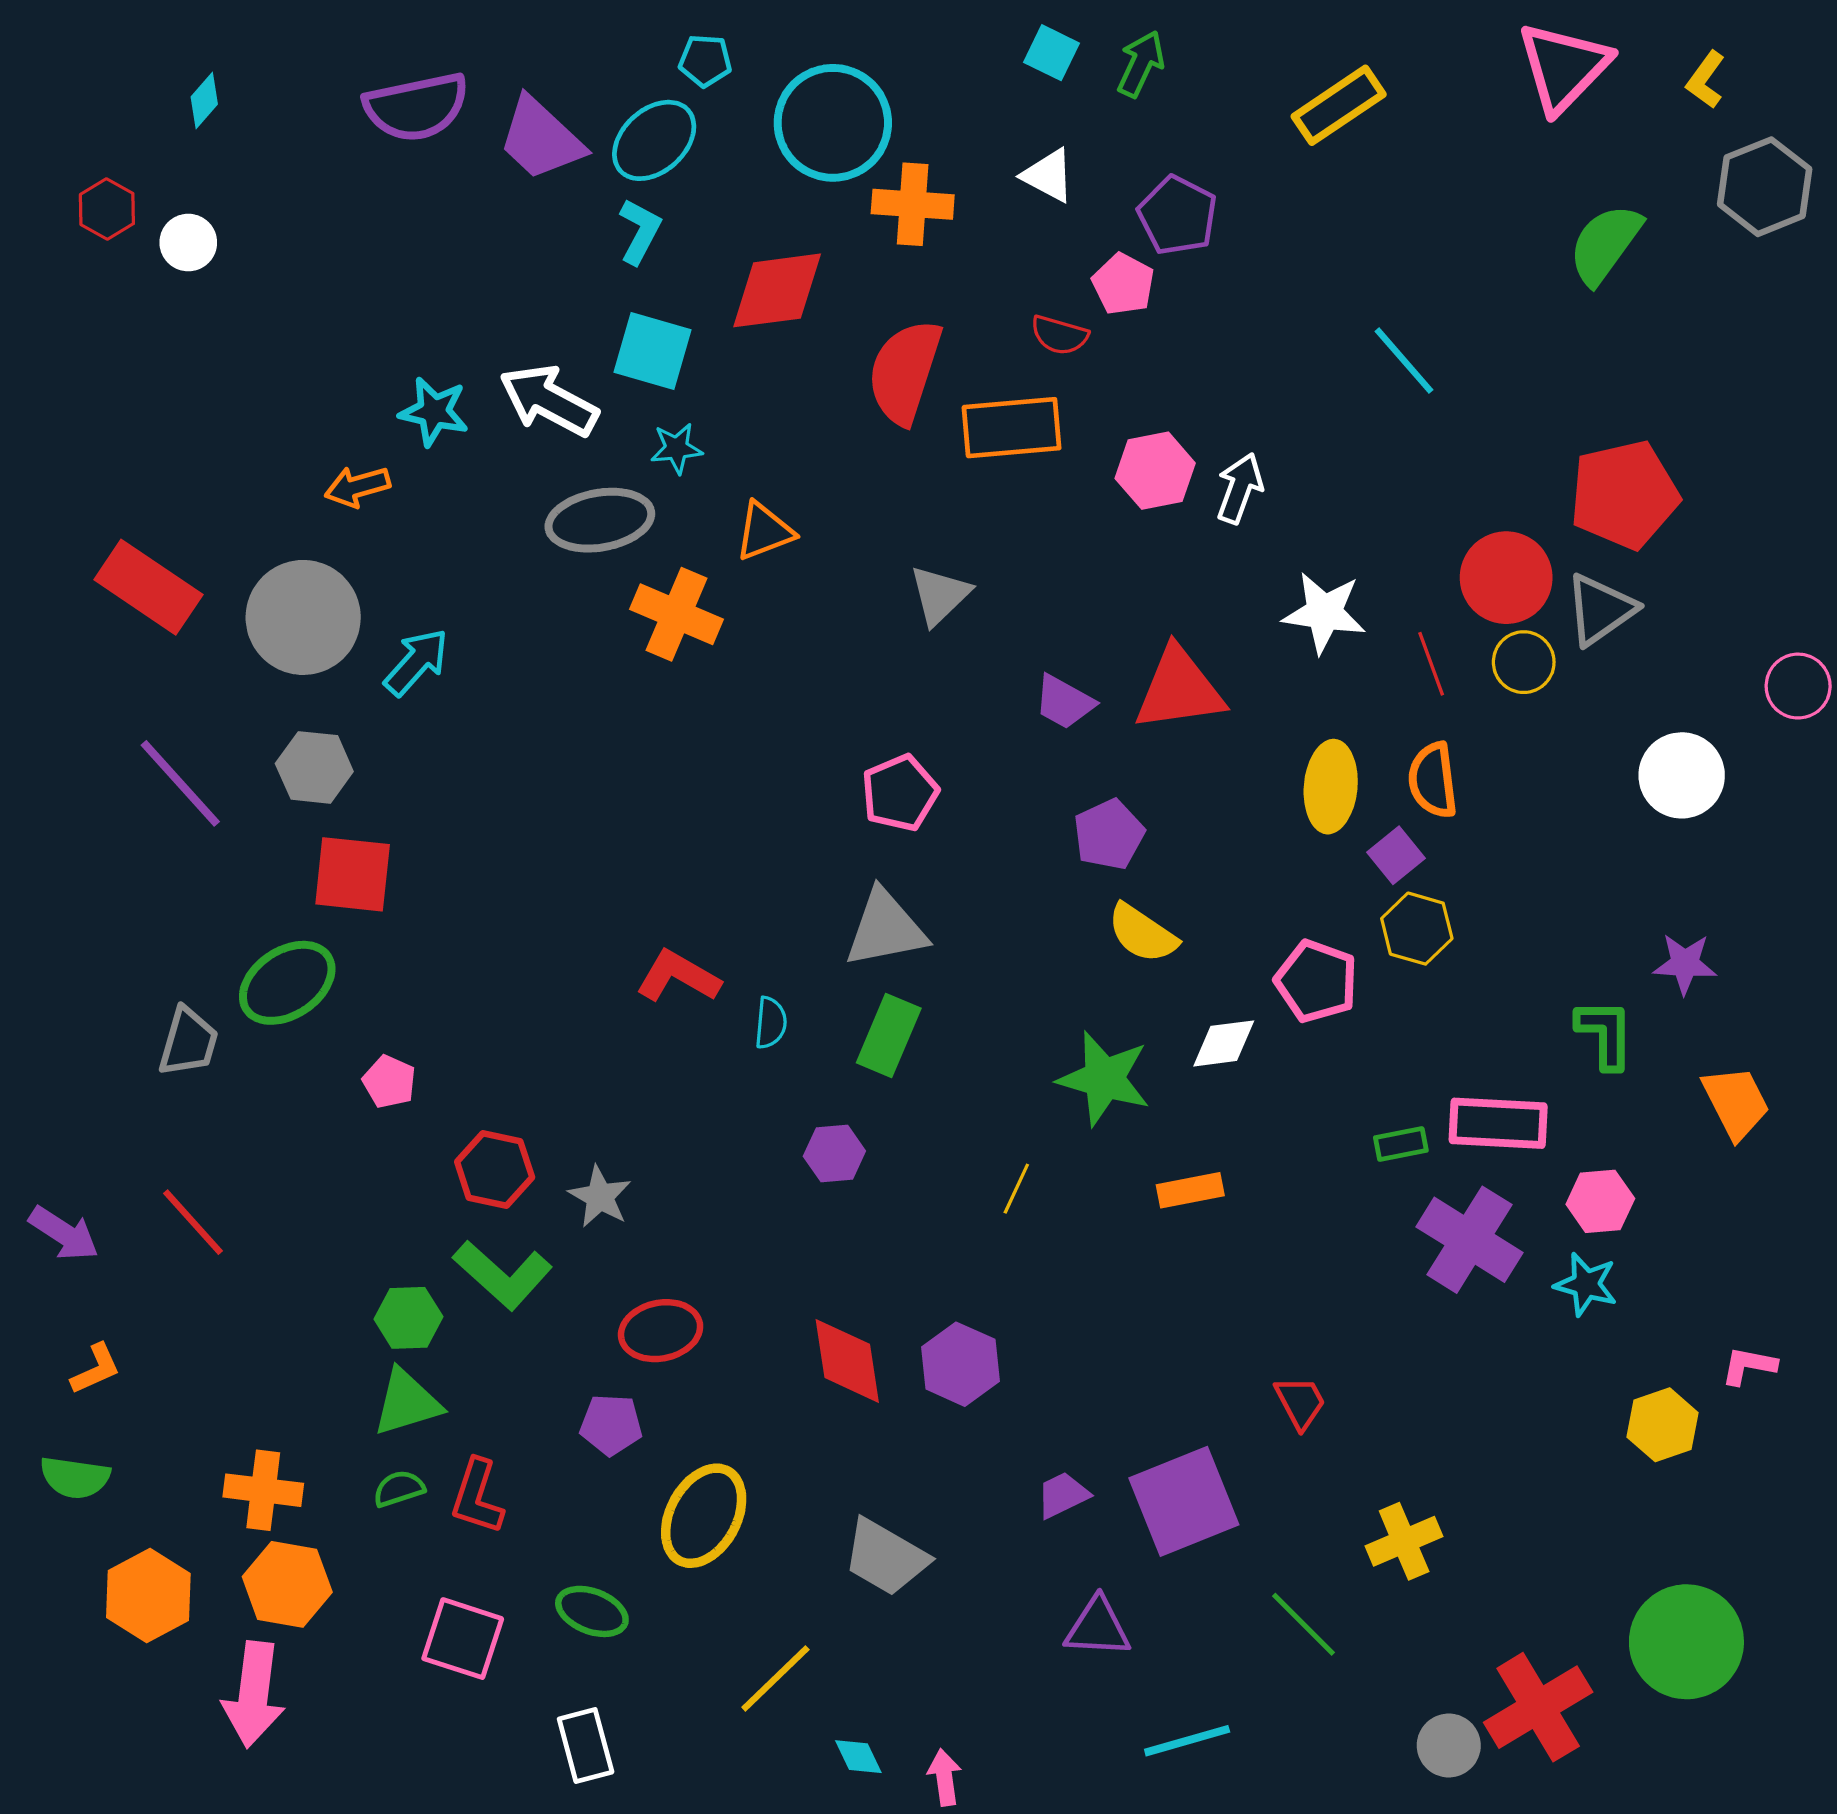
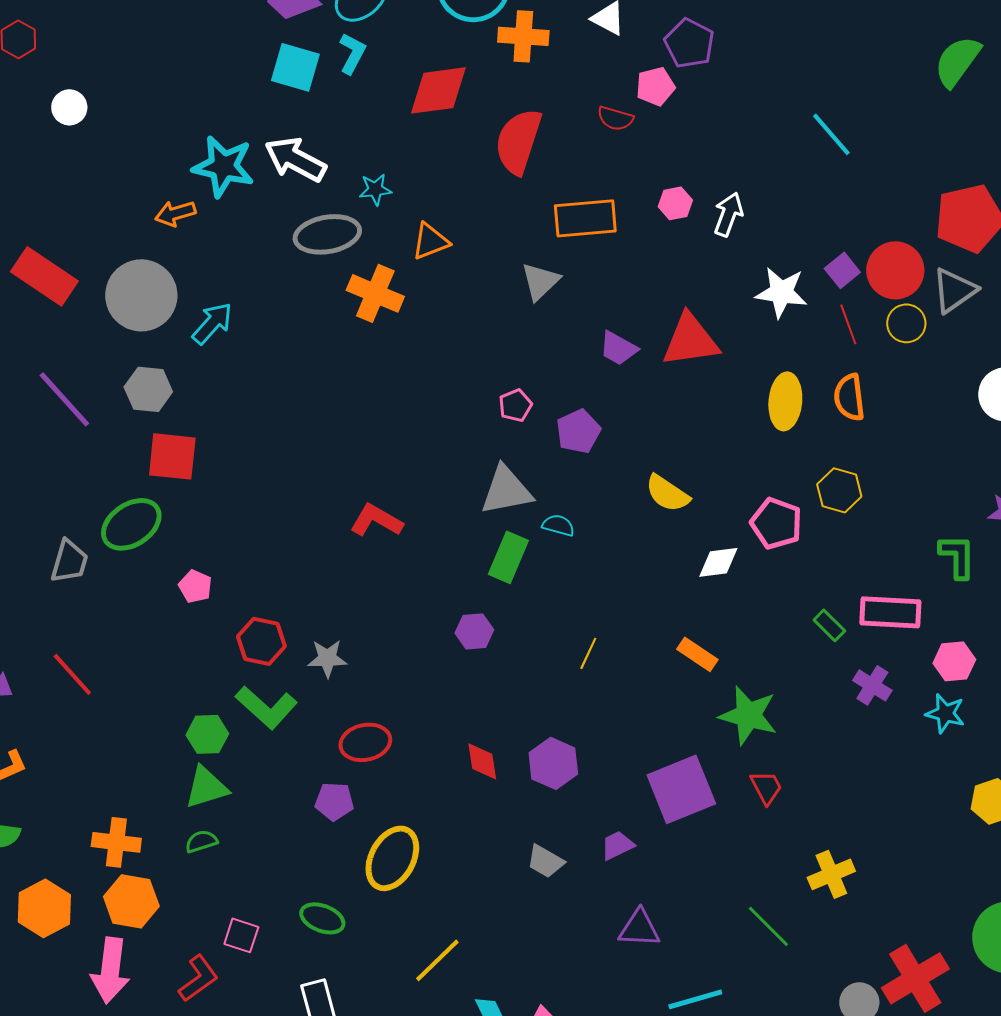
white circle: (188, 243) -> (69, 107), moved
pink pentagon: (1123, 284) -> (655, 86), turned 30
cyan square: (653, 351) -> (295, 67), moved
cyan star: (434, 412) -> (223, 166), size x1.4
orange rectangle: (1012, 428) -> (585, 218), moved
pink hexagon: (1155, 471) -> (675, 203), size x0.7
pink pentagon: (900, 793) -> (515, 405), size x0.7
purple pentagon: (1109, 834) -> (578, 431), moved
purple square: (1396, 855) -> (842, 270), moved
cyan semicircle: (771, 1023) -> (558, 525), moved, turned -80
green star: (1104, 1079) -> (748, 715), moved
green rectangle: (1401, 1144) -> (829, 625), turned 56
orange rectangle: (1190, 1190) -> (697, 654), turned 45
gray star: (600, 1197) -> (327, 658), turned -30
purple cross: (1469, 1240) -> (872, 685), size x0.6
red diamond: (847, 1361) -> (482, 761), size x0.7
red L-shape: (477, 1497) -> (198, 978), moved, turned -144
purple square: (1184, 1501) -> (681, 789), moved
gray trapezoid: (886, 1557) -> (545, 861), moved, size x0.7
pink square: (463, 1639) -> (241, 935), size x0.7

